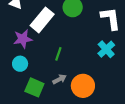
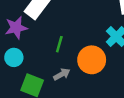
orange circle: (83, 86) -> (92, 60), moved

